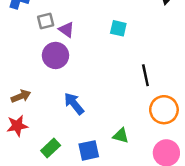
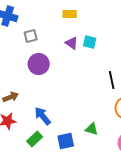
purple triangle: (67, 30) -> (72, 43), moved
blue arrow: (74, 104) -> (43, 116), moved

